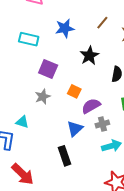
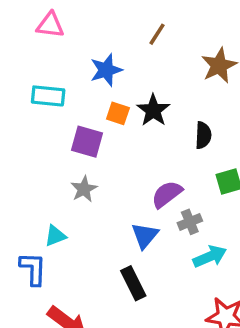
brown line: (102, 23) -> (157, 34), moved
orange square: (74, 91) -> (118, 113), moved
cyan triangle: (22, 122) -> (55, 236), turned -32

